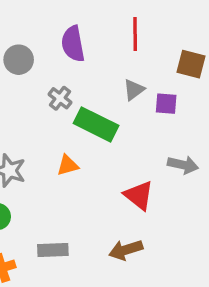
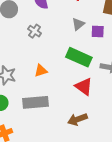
green rectangle: (96, 124) -> (79, 57), moved
gray rectangle: (53, 250) -> (36, 102), moved, size x1.4

